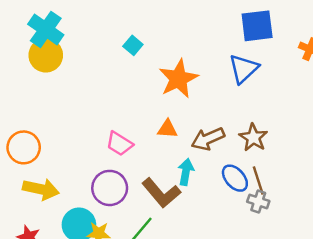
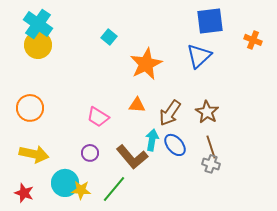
brown arrow: (208, 139) -> (170, 113), turned -32
orange circle: (24, 147) -> (30, 108), moved
blue ellipse: (235, 178) -> (175, 145), moved
purple circle: (110, 188) -> (90, 153), size x0.6

